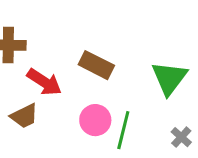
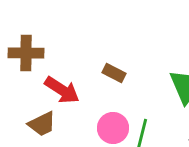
brown rectangle: (96, 65) -> (114, 73), size x0.7

